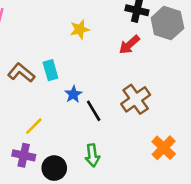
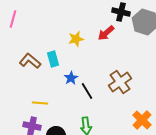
yellow star: (80, 29) -> (76, 39), moved
red arrow: (129, 45) -> (106, 33), moved
yellow line: (34, 126) -> (40, 103), turned 49

